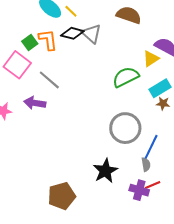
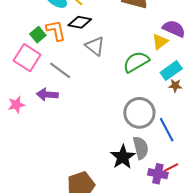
gray triangle: (91, 34) -> (95, 46), moved
blue line: (151, 147) -> (167, 130), turned -50
gray semicircle: (146, 165) -> (141, 148), moved, size x1.6

